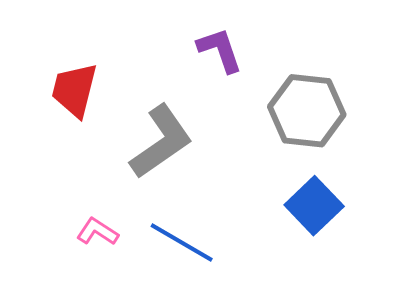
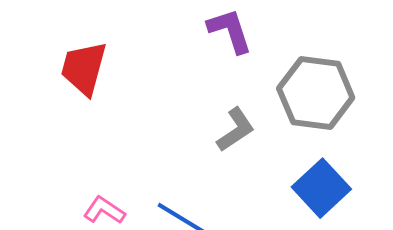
gray L-shape: (161, 142) -> (236, 130), moved, size x0.6

